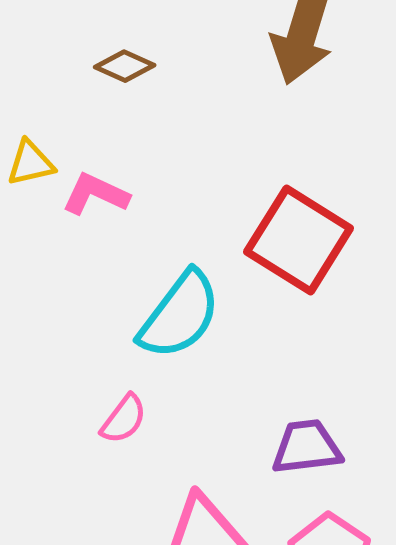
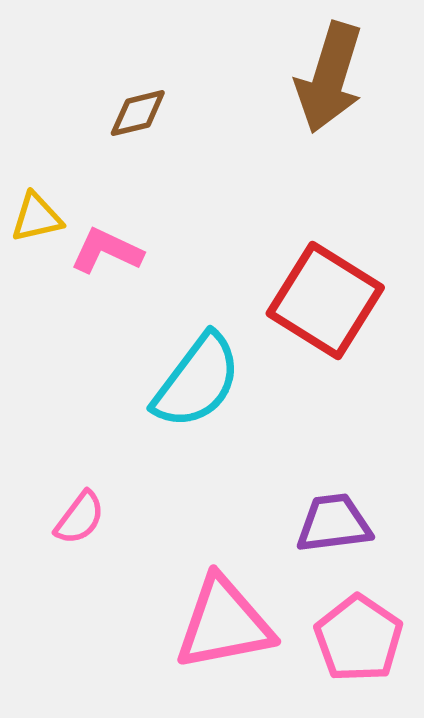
brown diamond: (125, 66) -> (138, 113), turned -38
pink semicircle: (124, 419) -> (80, 518), moved

